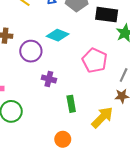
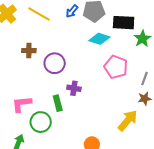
cyan diamond: (58, 35) -> (99, 39), moved
green rectangle: (71, 104) -> (58, 103), moved

